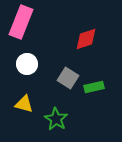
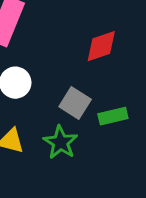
green star: (56, 119) -> (60, 142), moved

